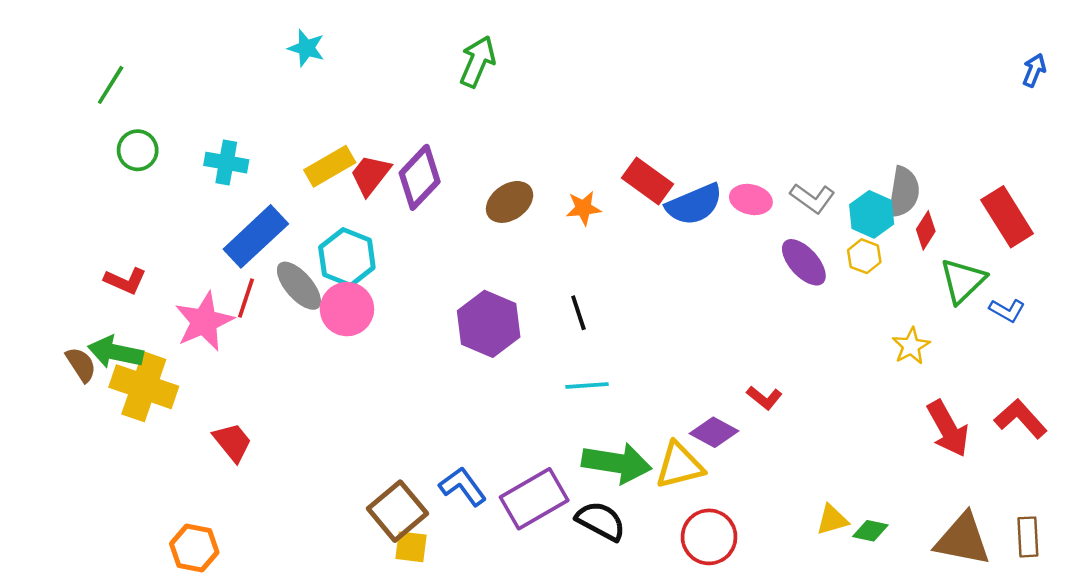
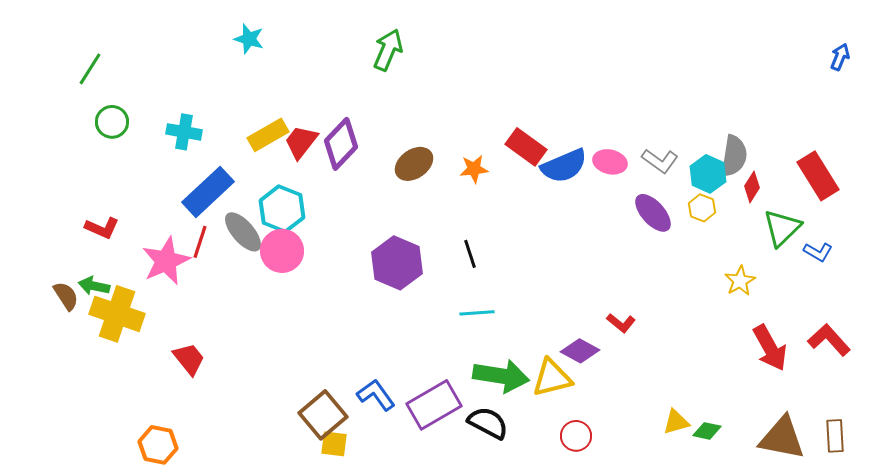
green arrow: (115, 352) -> (94, 286), size x0.7
red circle: (709, 537) -> (576, 436), size x0.7

